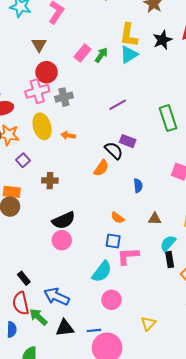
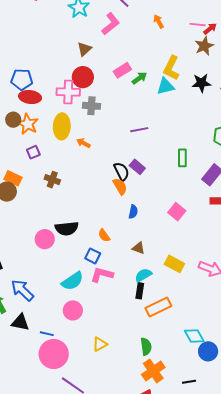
green rectangle: (168, 118) -> (182, 158), size x0.7
orange semicircle: (101, 168) -> (120, 186), moved, turned -84
black semicircle: (64, 220) -> (67, 228), moved

